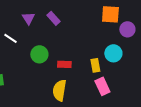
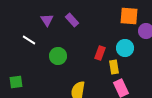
cyan circle: (113, 53) -> (125, 48), moved
red rectangle: (64, 64) -> (100, 53), moved, turned -72

